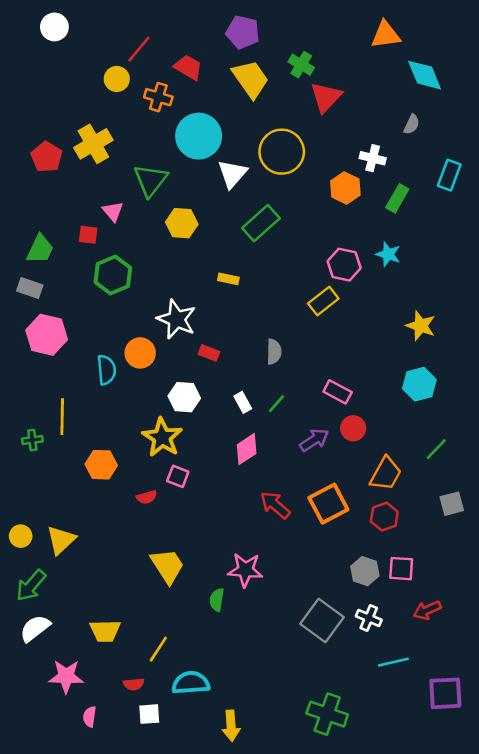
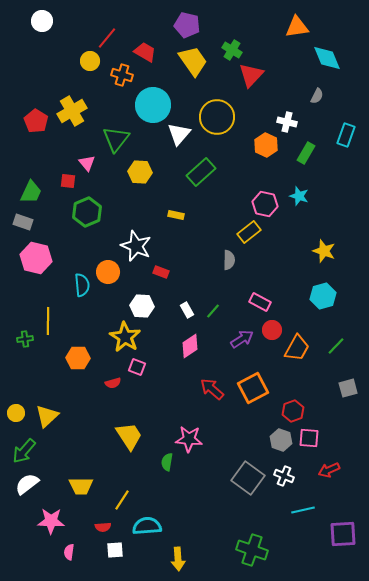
gray semicircle: (274, 352) -> (229, 260), moved
orange trapezoid: (386, 474) -> (297, 348), moved
red hexagon: (384, 517) -> (293, 411), moved

